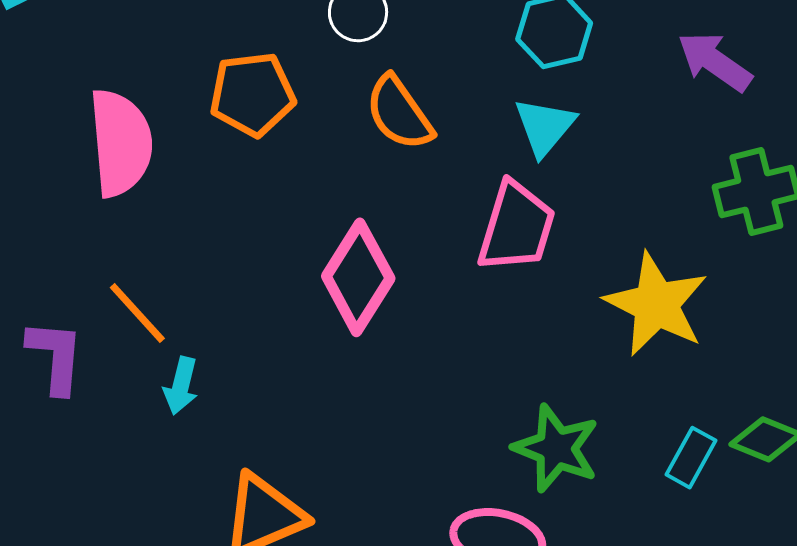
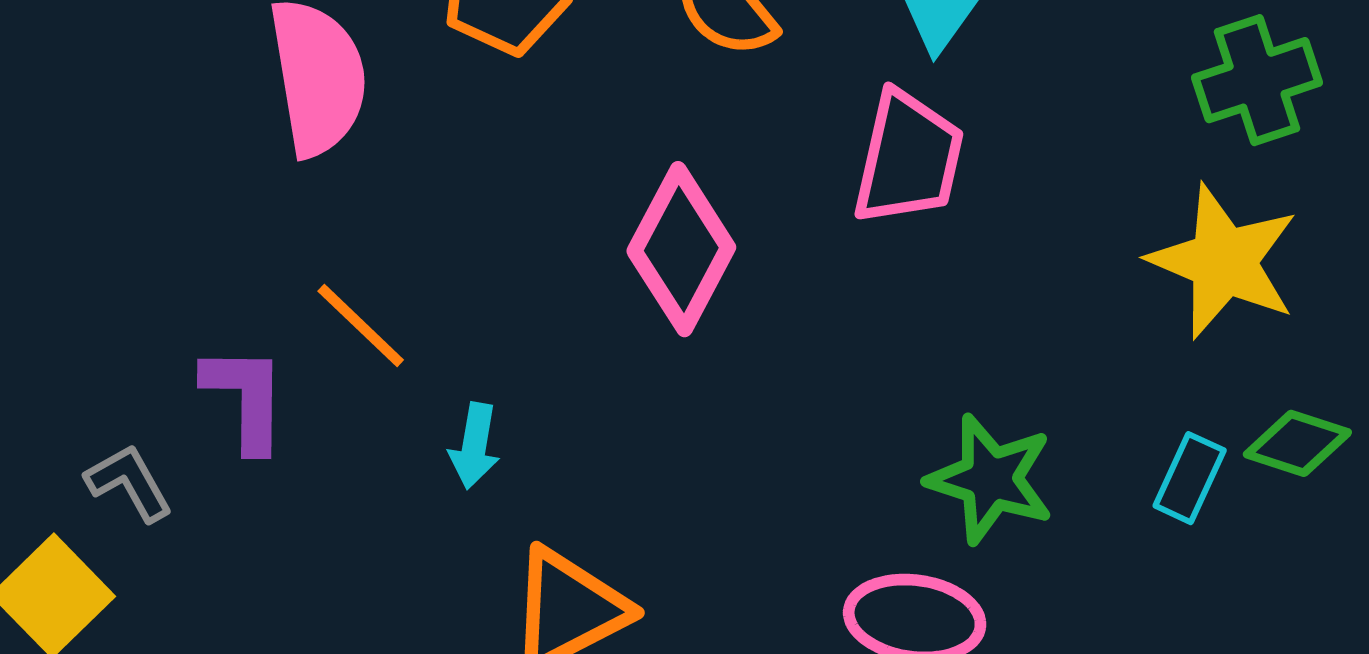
yellow star: (656, 304) -> (1223, 261), moved
cyan arrow: (181, 386) -> (474, 446), moved

